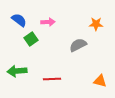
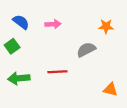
green square: (31, 39) -> (12, 46), moved
red line: (52, 79) -> (57, 72), moved

